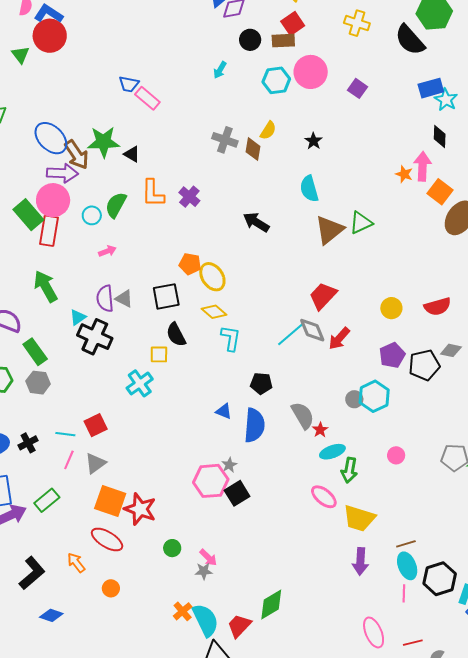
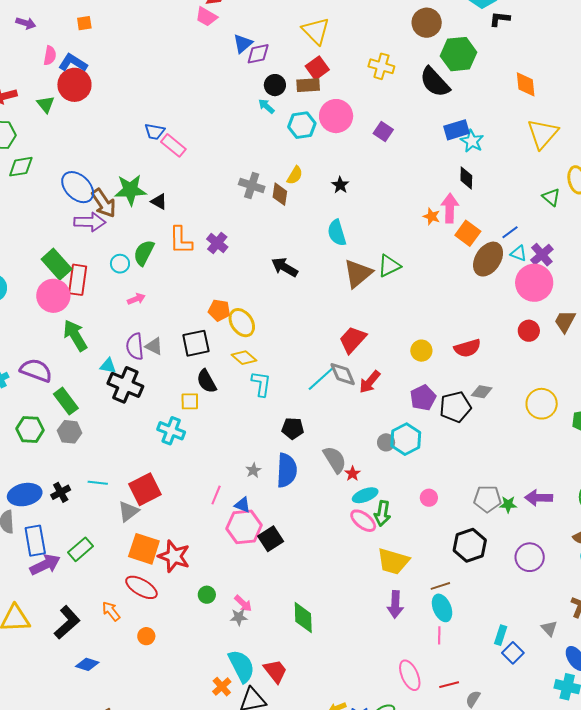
cyan arrow: (220, 70) -> (266, 106), moved, turned 102
pink circle: (53, 200) -> (53, 296), moved
cyan triangle: (78, 317) -> (108, 366), turned 48
cyan cross: (140, 383) -> (171, 431), turned -32
blue triangle: (224, 411) -> (242, 505), moved
red square: (96, 425) -> (145, 489), moved, size x1.4
pink line: (69, 460) -> (216, 495), moved
gray star: (229, 465) -> (253, 470), moved
pink ellipse: (324, 497) -> (363, 521), moved
black hexagon: (440, 579) -> (470, 545), moved
green diamond: (271, 605) -> (303, 617), moved, turned -60
orange cross: (183, 611) -> (222, 687), moved
red trapezoid: (239, 626) -> (275, 671), turned 100

